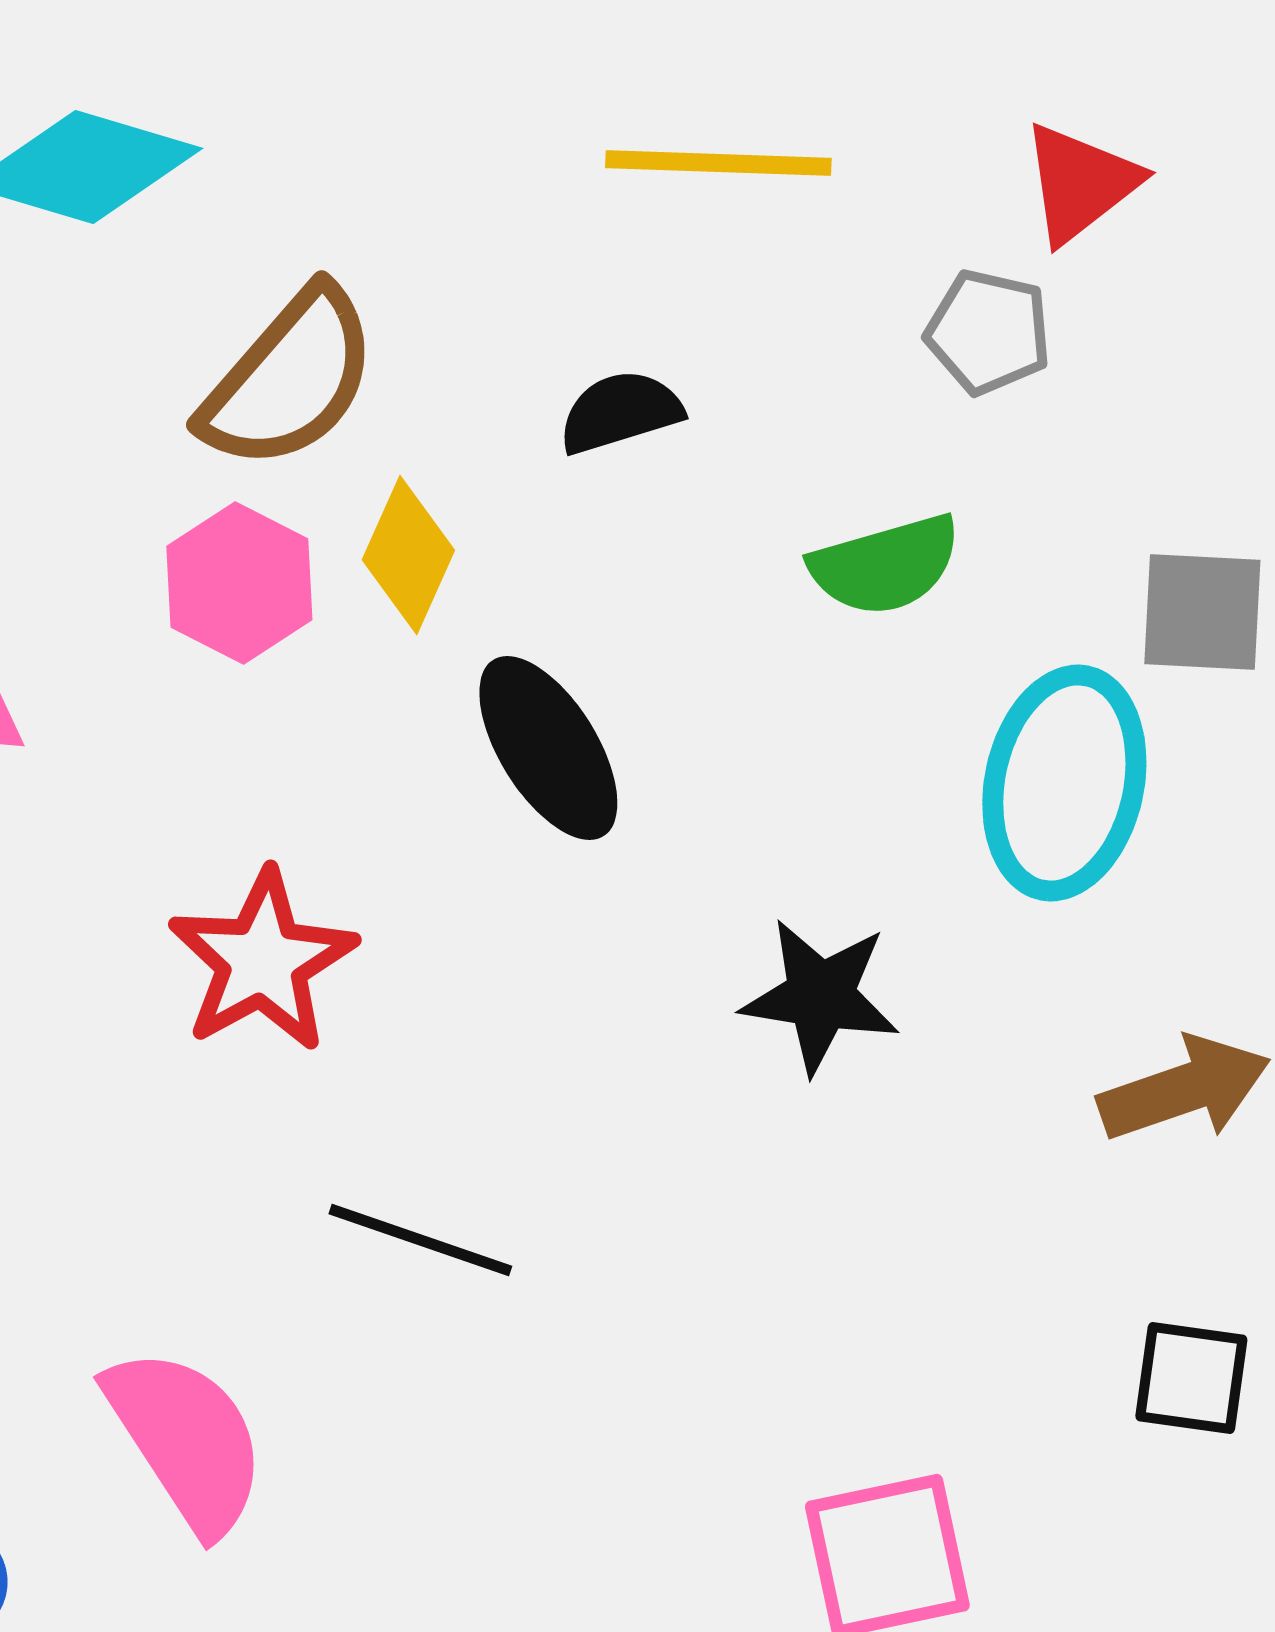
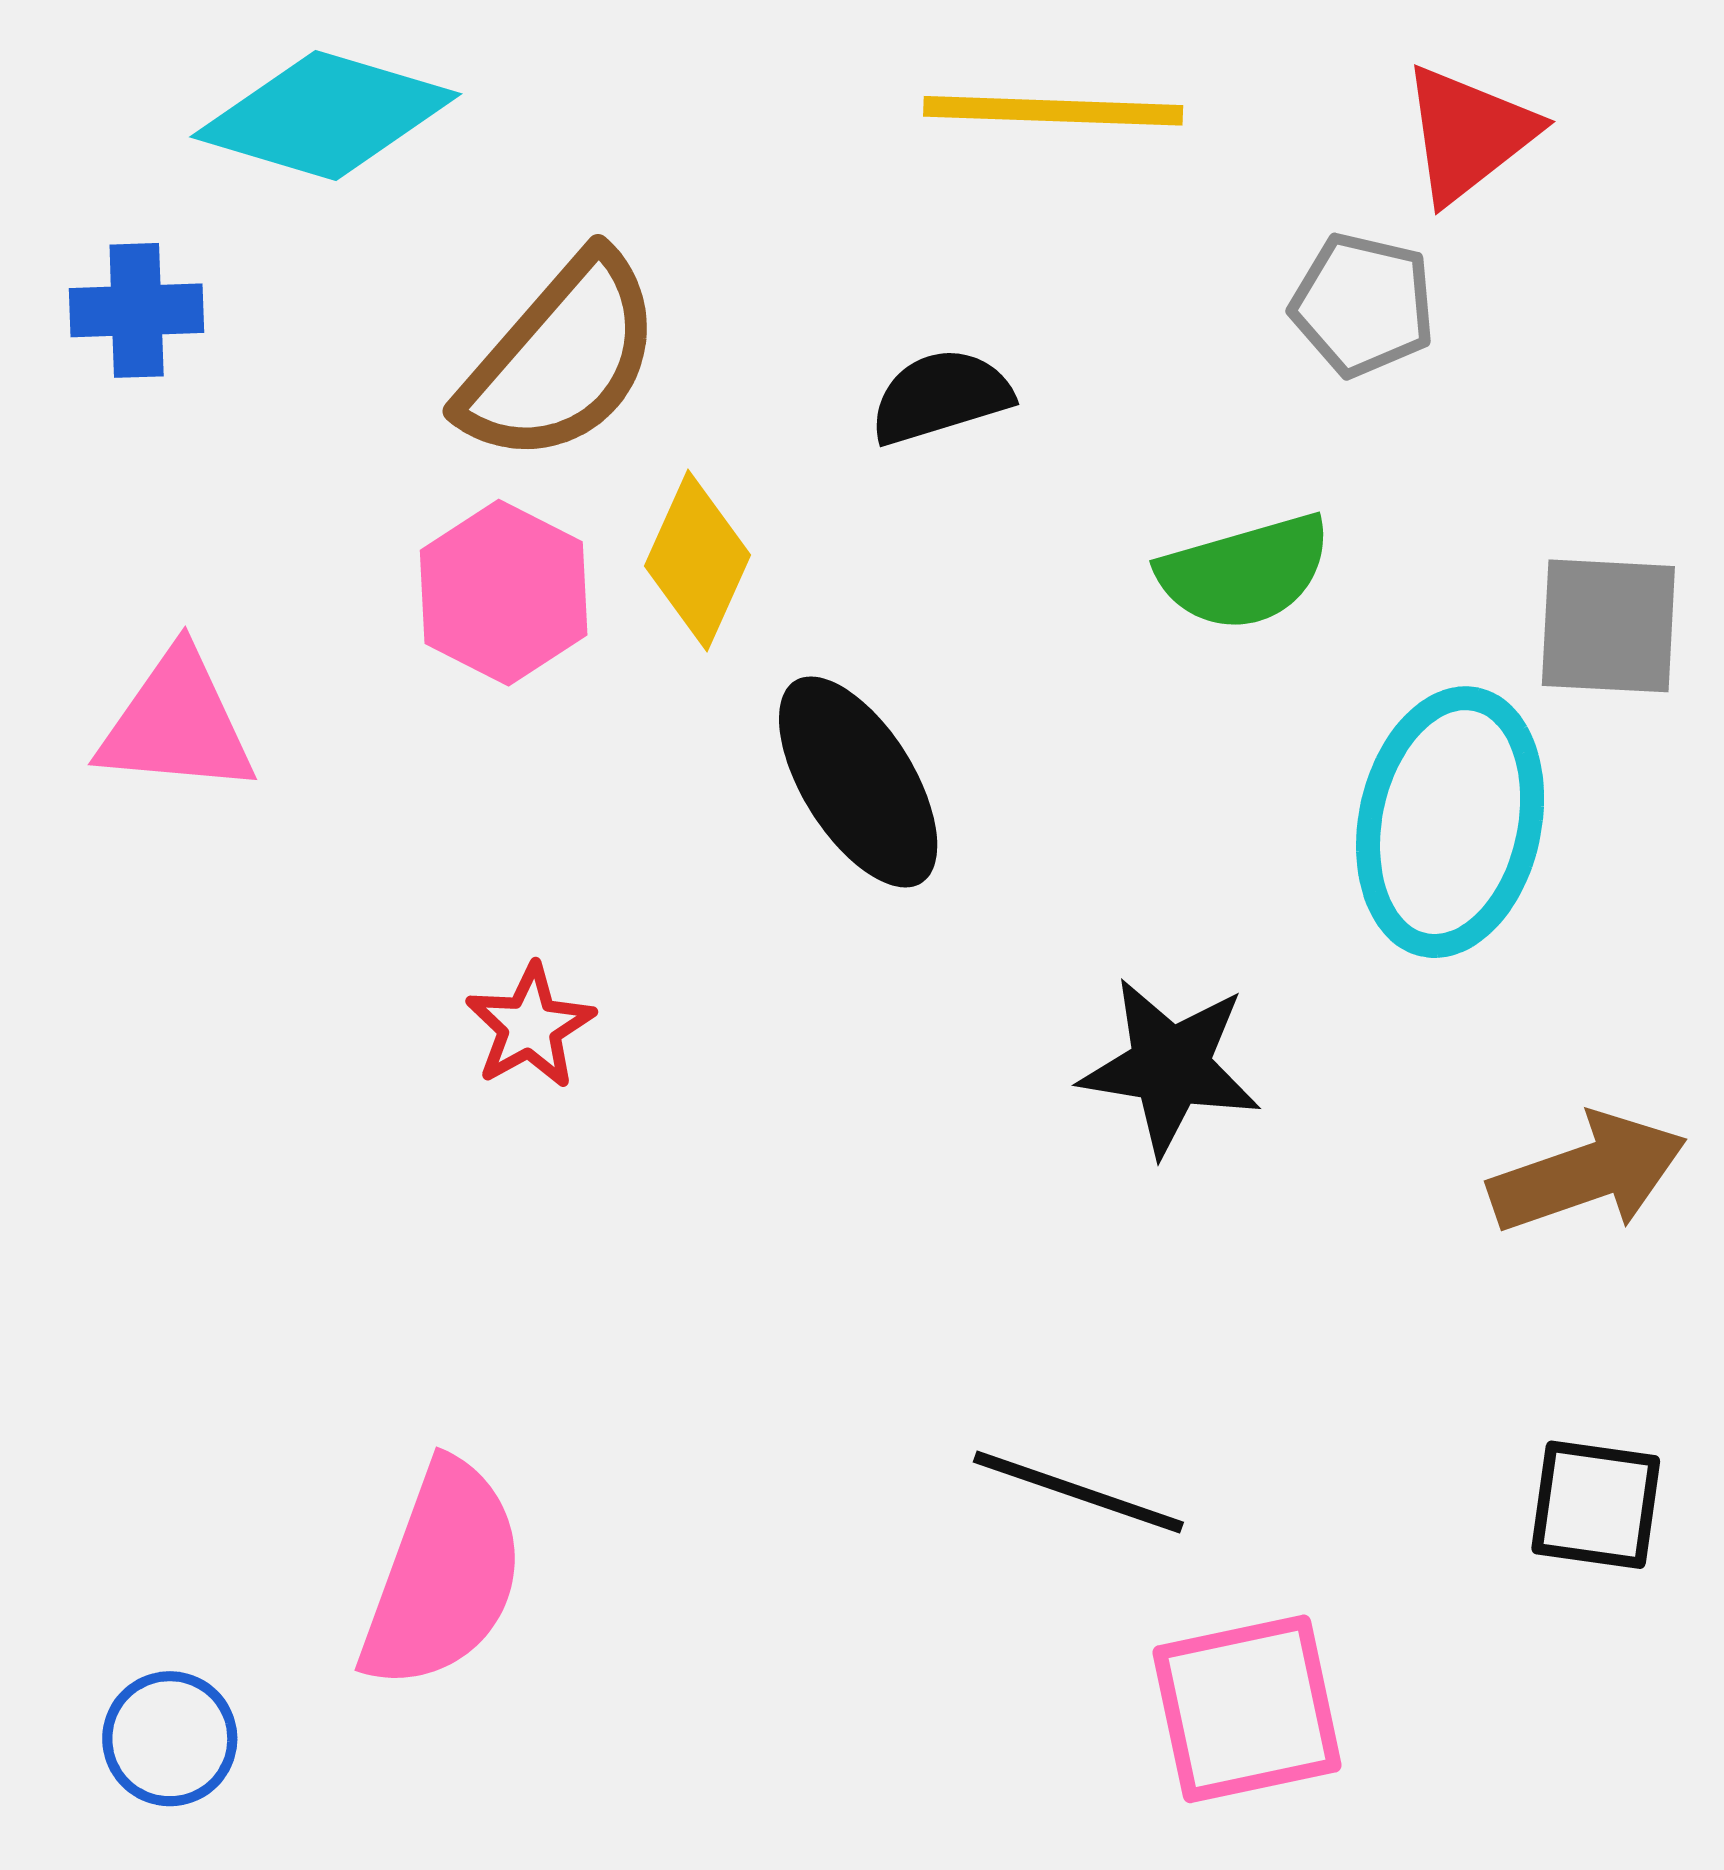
red star: (262, 961) -> (530, 1026), size x0.6
black line: (420, 1240) -> (1078, 1492), moved
pink semicircle: (186, 1440) -> (443, 1576), turned 53

